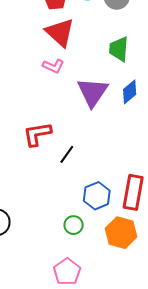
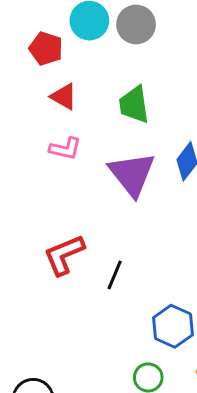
red triangle: (60, 32) -> (64, 97), size x0.6
green trapezoid: (119, 49) -> (134, 105), moved

